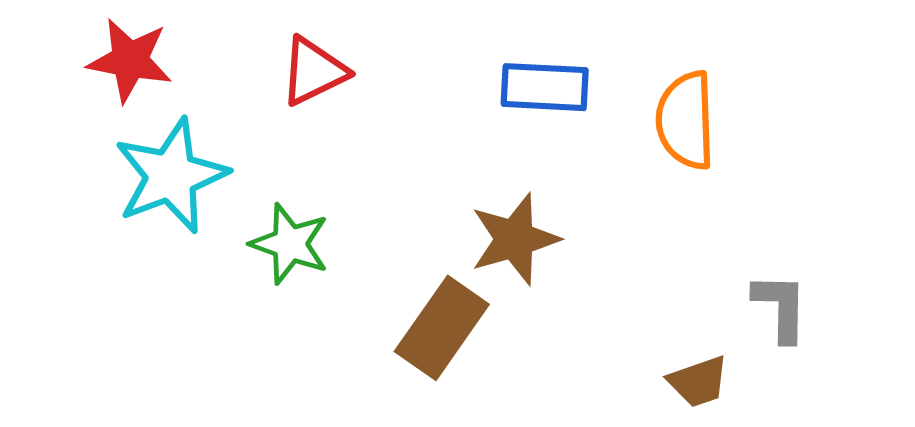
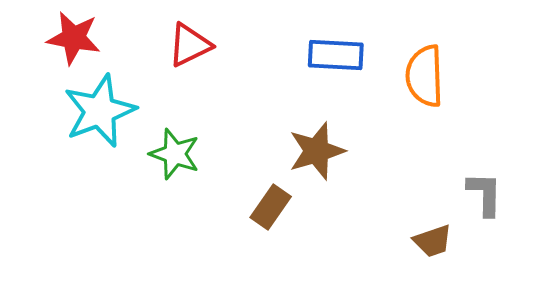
brown rectangle: (442, 328) -> (271, 207), size x0.7

